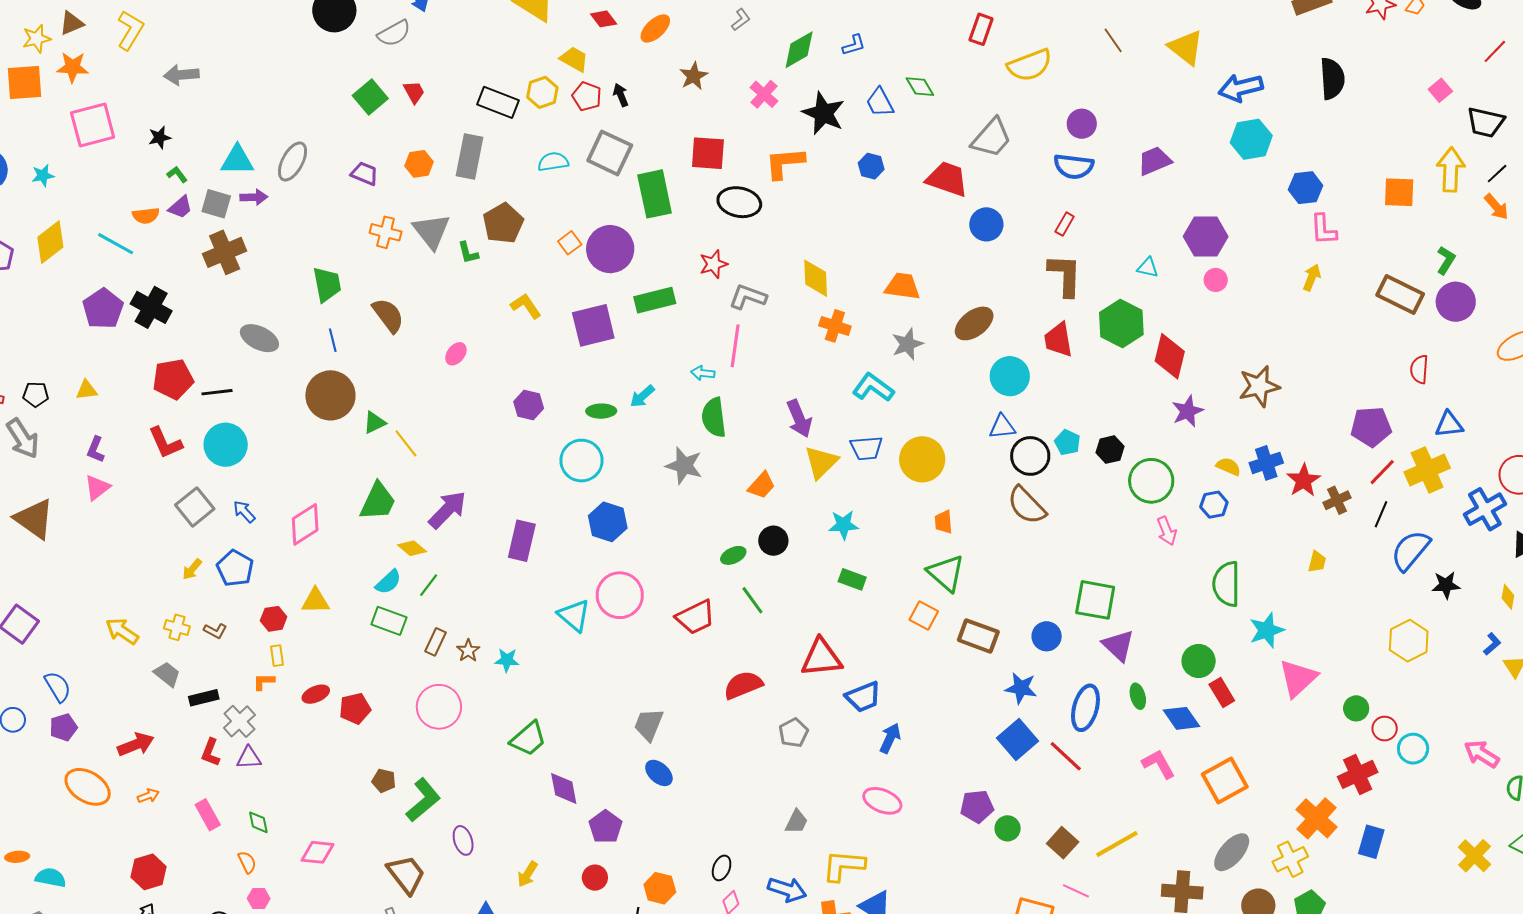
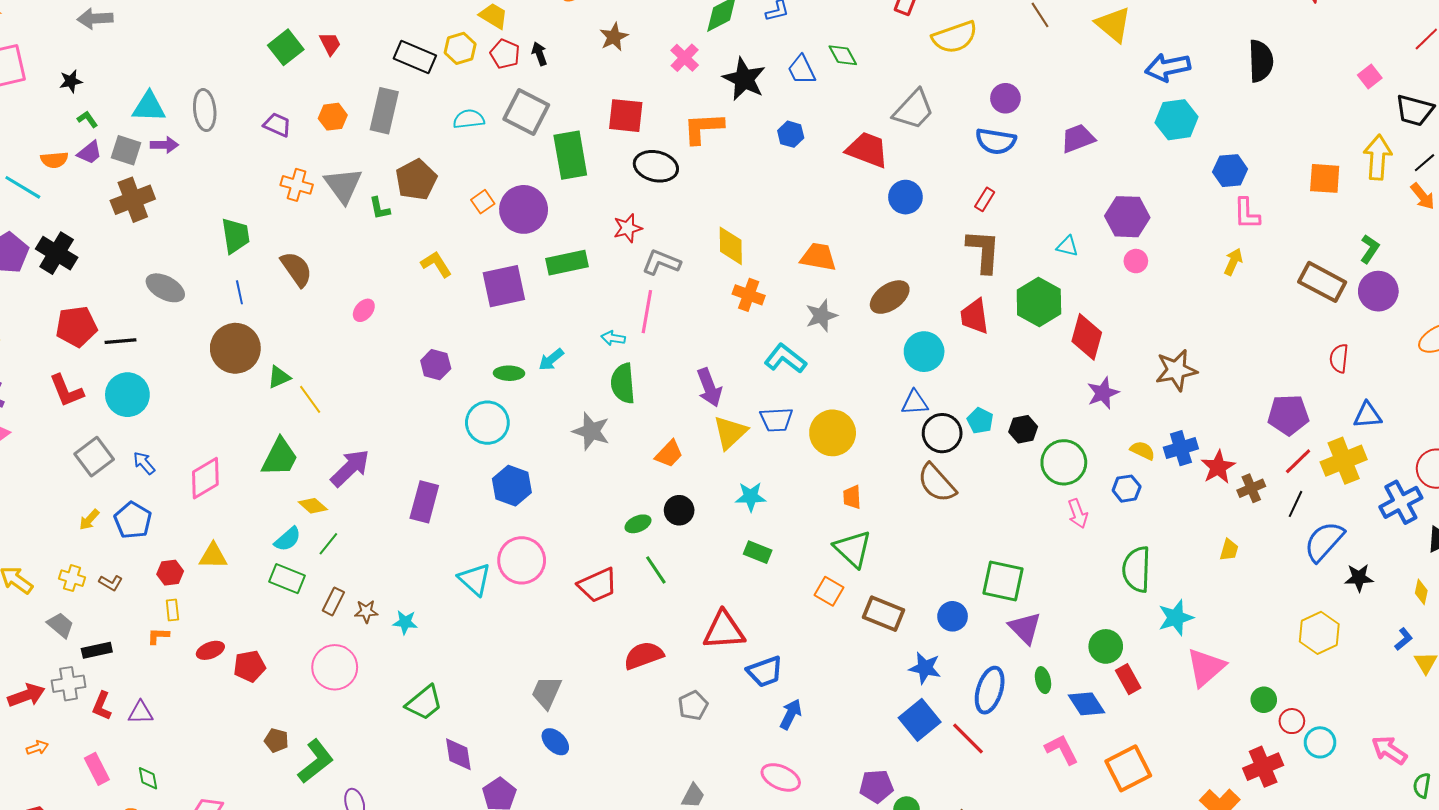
gray ellipse: (292, 161) -> (205, 110), turned -36
brown star: (468, 651) -> (366, 611), turned 30
gray cross: (239, 721) -> (69, 684), moved, turned 32

